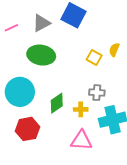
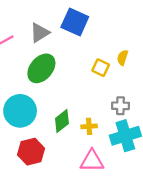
green ellipse: (41, 55) -> (41, 68), turned -56
gray cross: (97, 93) -> (120, 106), moved

